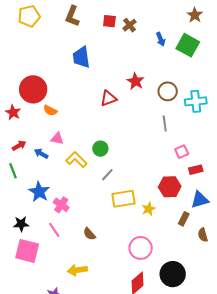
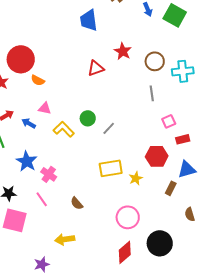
blue trapezoid: (81, 57) -> (89, 20), moved
gray line: (107, 175) -> (109, 128), moved
brown semicircle: (203, 235) -> (190, 214), moved

